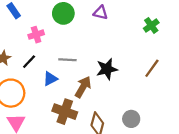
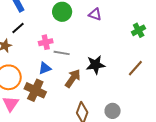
pink cross: (36, 35) -> (46, 42), moved
black line: (29, 62) -> (18, 28), moved
brown cross: (65, 112) -> (35, 90), moved

